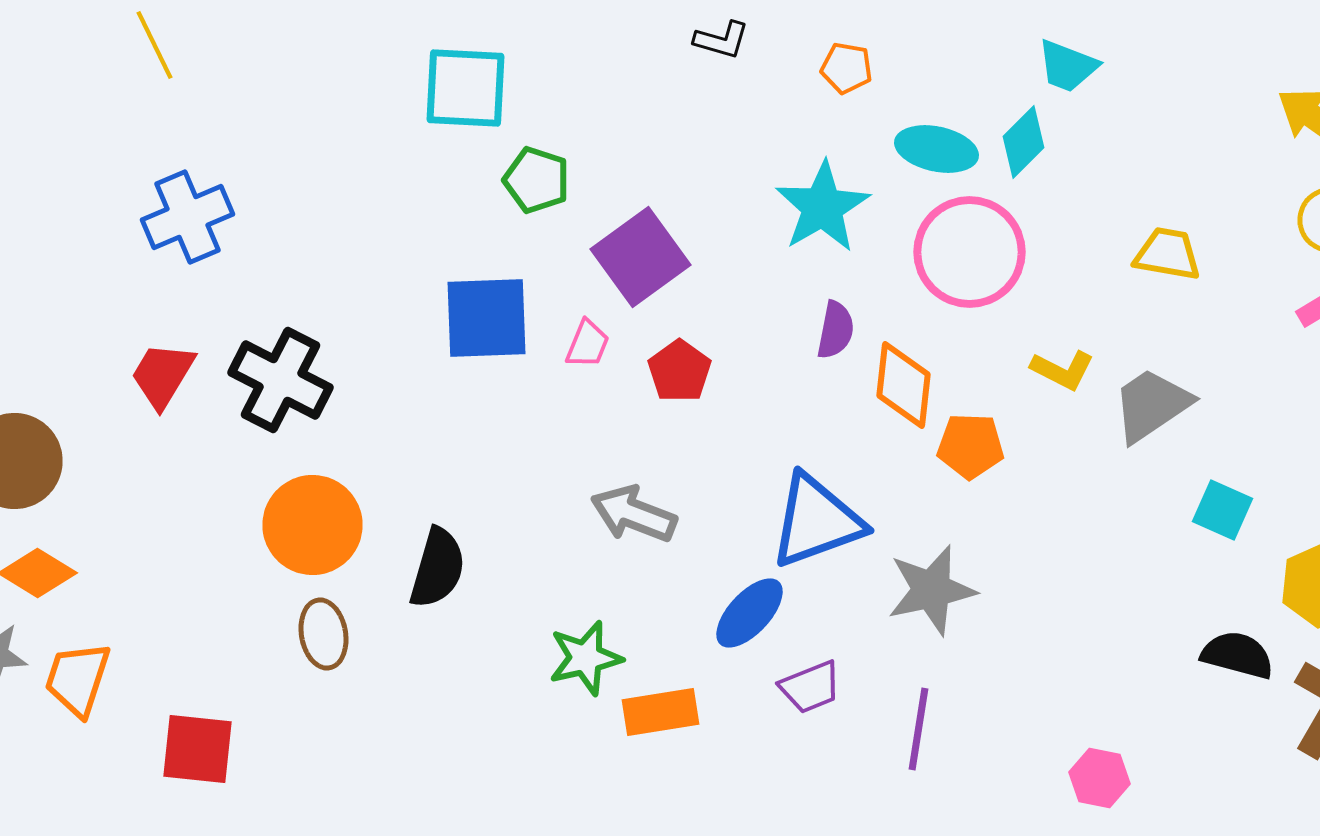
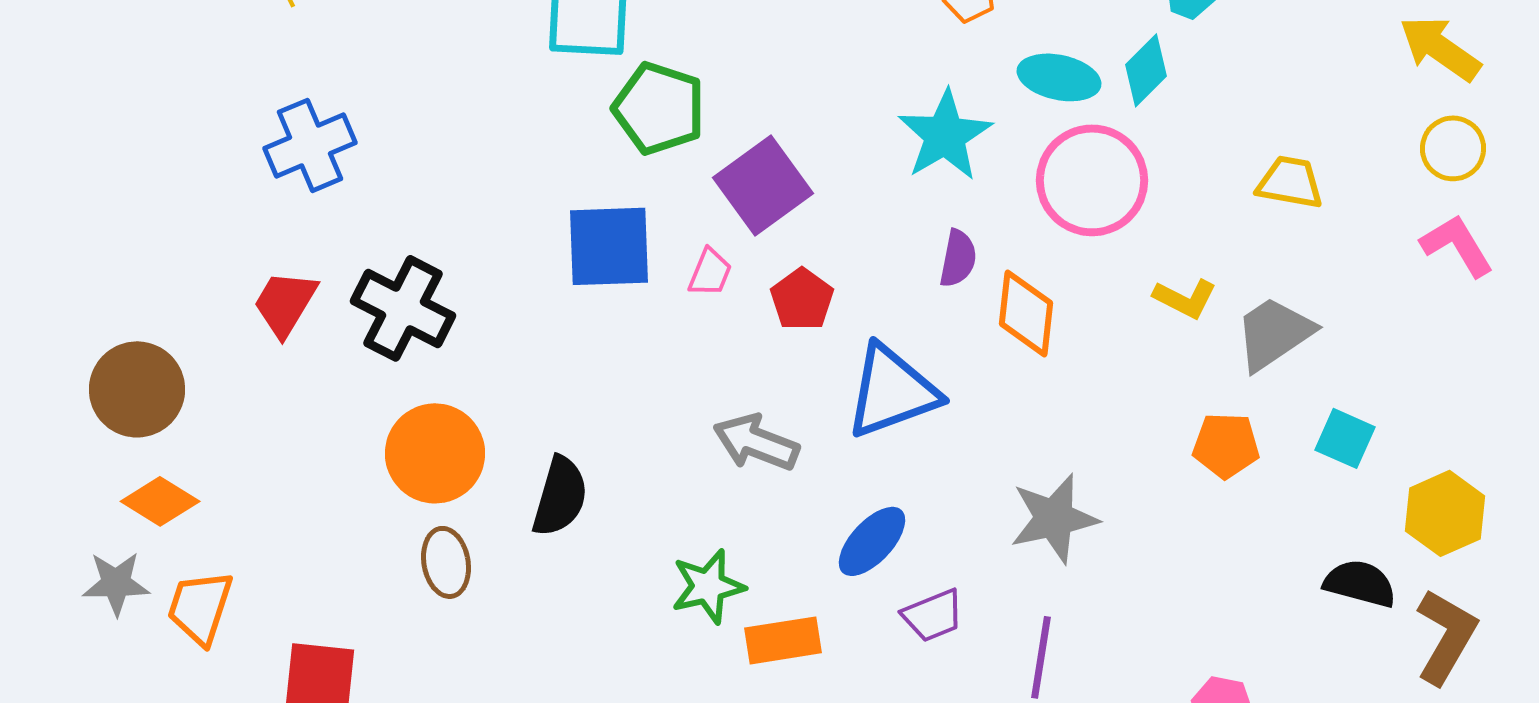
green pentagon: (536, 180) -> (659, 108), size x1.4
orange pentagon: (970, 446) -> (1226, 445), moved
blue triangle: (816, 521) -> (892, 391), moved

